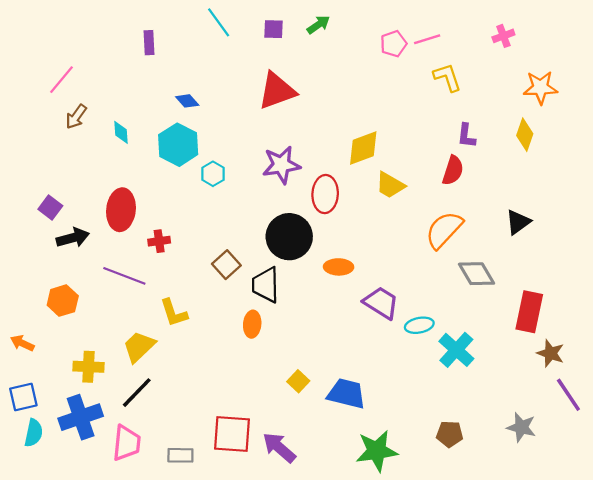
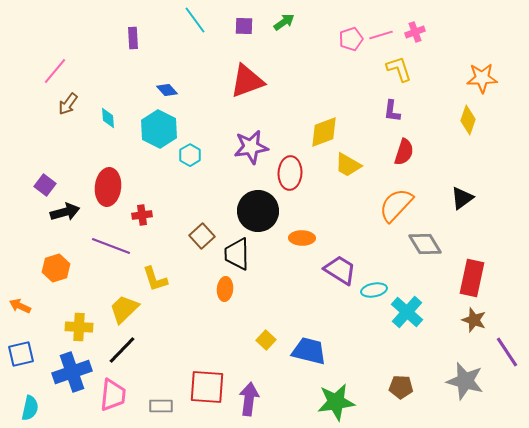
pink cross: (503, 36) -> (415, 32), moved
purple L-shape: (466, 136) -> (392, 111), moved
brown star: (551, 353) -> (474, 320), moved
gray star: (521, 427) -> (465, 381), size x1.4
cyan semicircle: (34, 433) -> (30, 408), moved
purple arrow: (279, 447) -> (249, 399), turned 56

